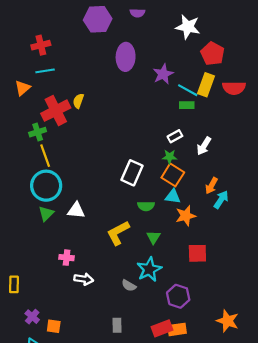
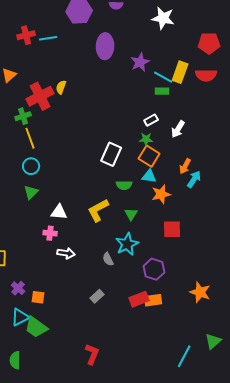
red pentagon: (212, 54) -> (209, 43), moved, turned -30
cyan line: (45, 71) -> (48, 38), moved
cyan circle: (46, 186) -> (31, 166), size x0.6
white triangle: (76, 210) -> (59, 212), moved
gray semicircle: (129, 285) -> (108, 259), turned 32
gray rectangle: (117, 325) -> (97, 296), turned 48

